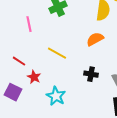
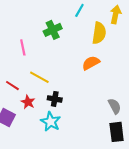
yellow line: (57, 53) -> (39, 77), moved
black cross: (91, 74) -> (55, 99), moved

